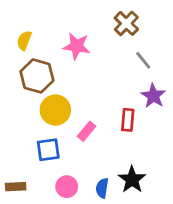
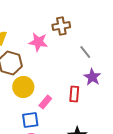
brown cross: (126, 23) -> (61, 26), moved, turned 36
blue square: (48, 150) -> (30, 120), moved

